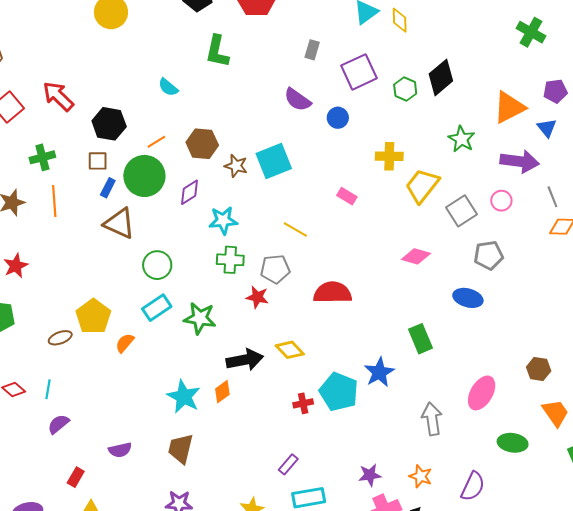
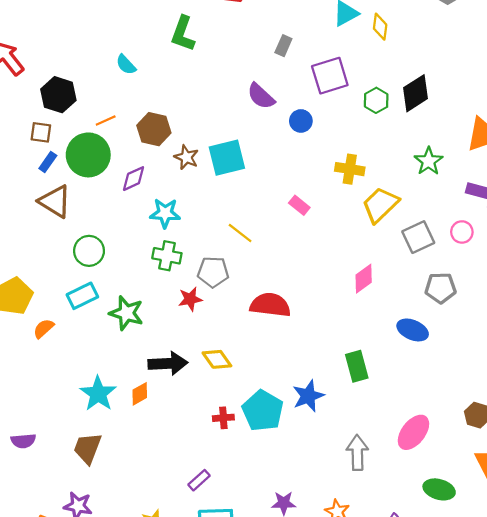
pink diamond: (416, 256) -> (364, 279), turned -60
red star: (257, 297) -> (190, 299), turned -30

